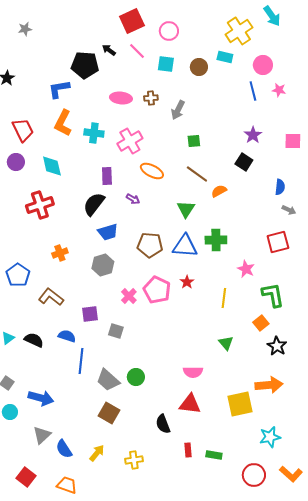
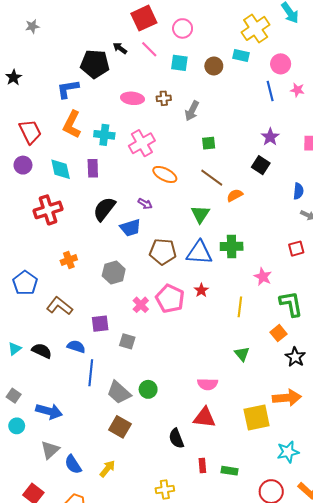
purple rectangle: (107, 176) -> (93, 168), moved
blue trapezoid: (108, 232) -> (130, 228), moved
red square: (278, 242) -> (296, 249), size x0.7
yellow cross: (134, 460) -> (165, 489), moved

